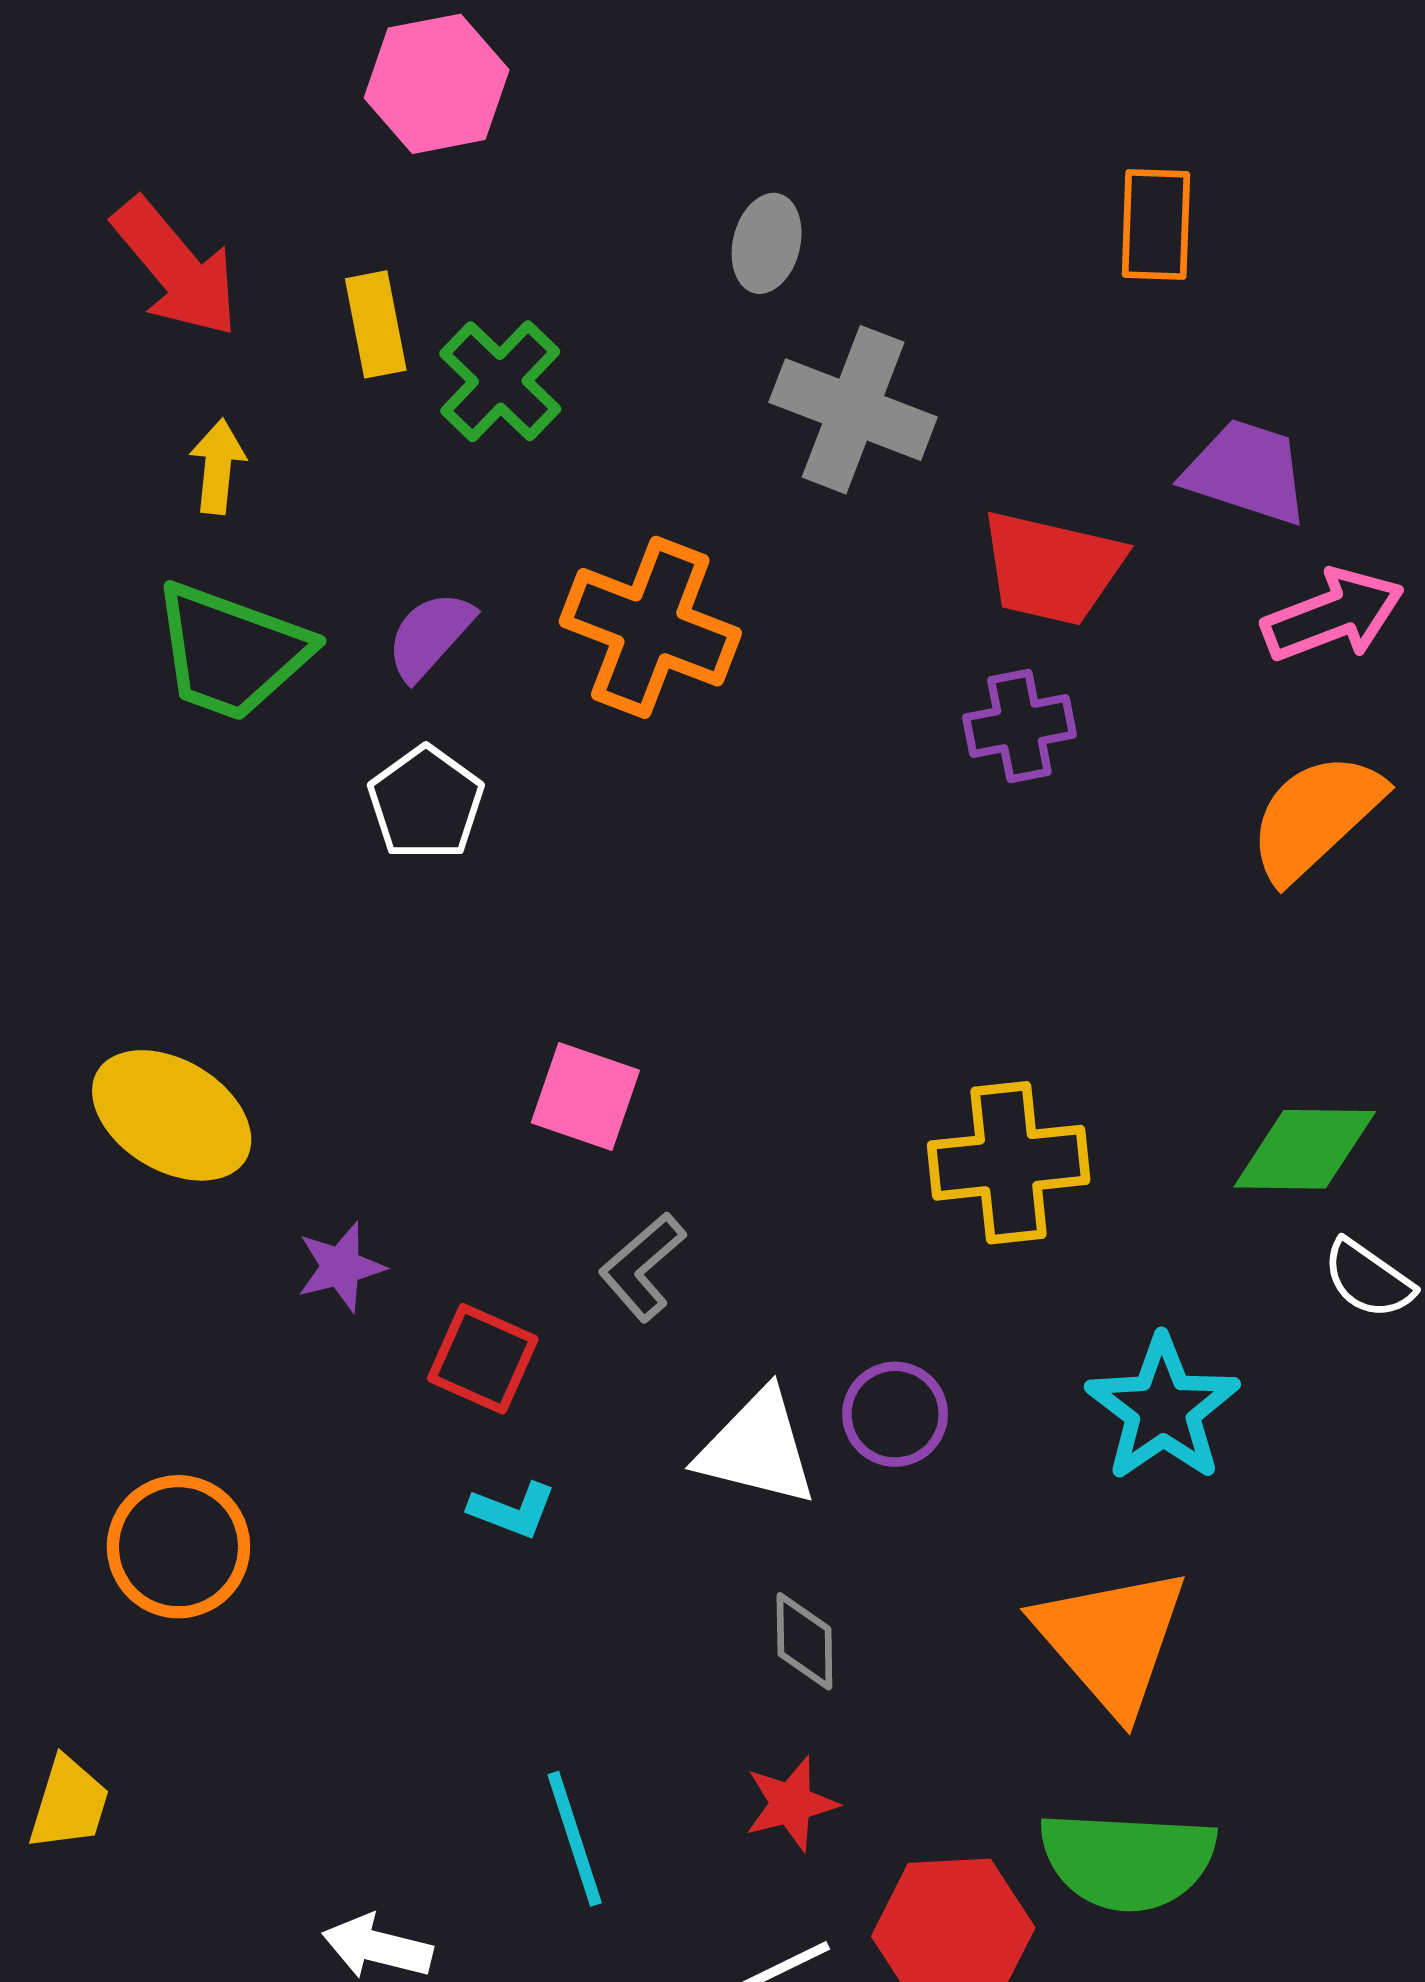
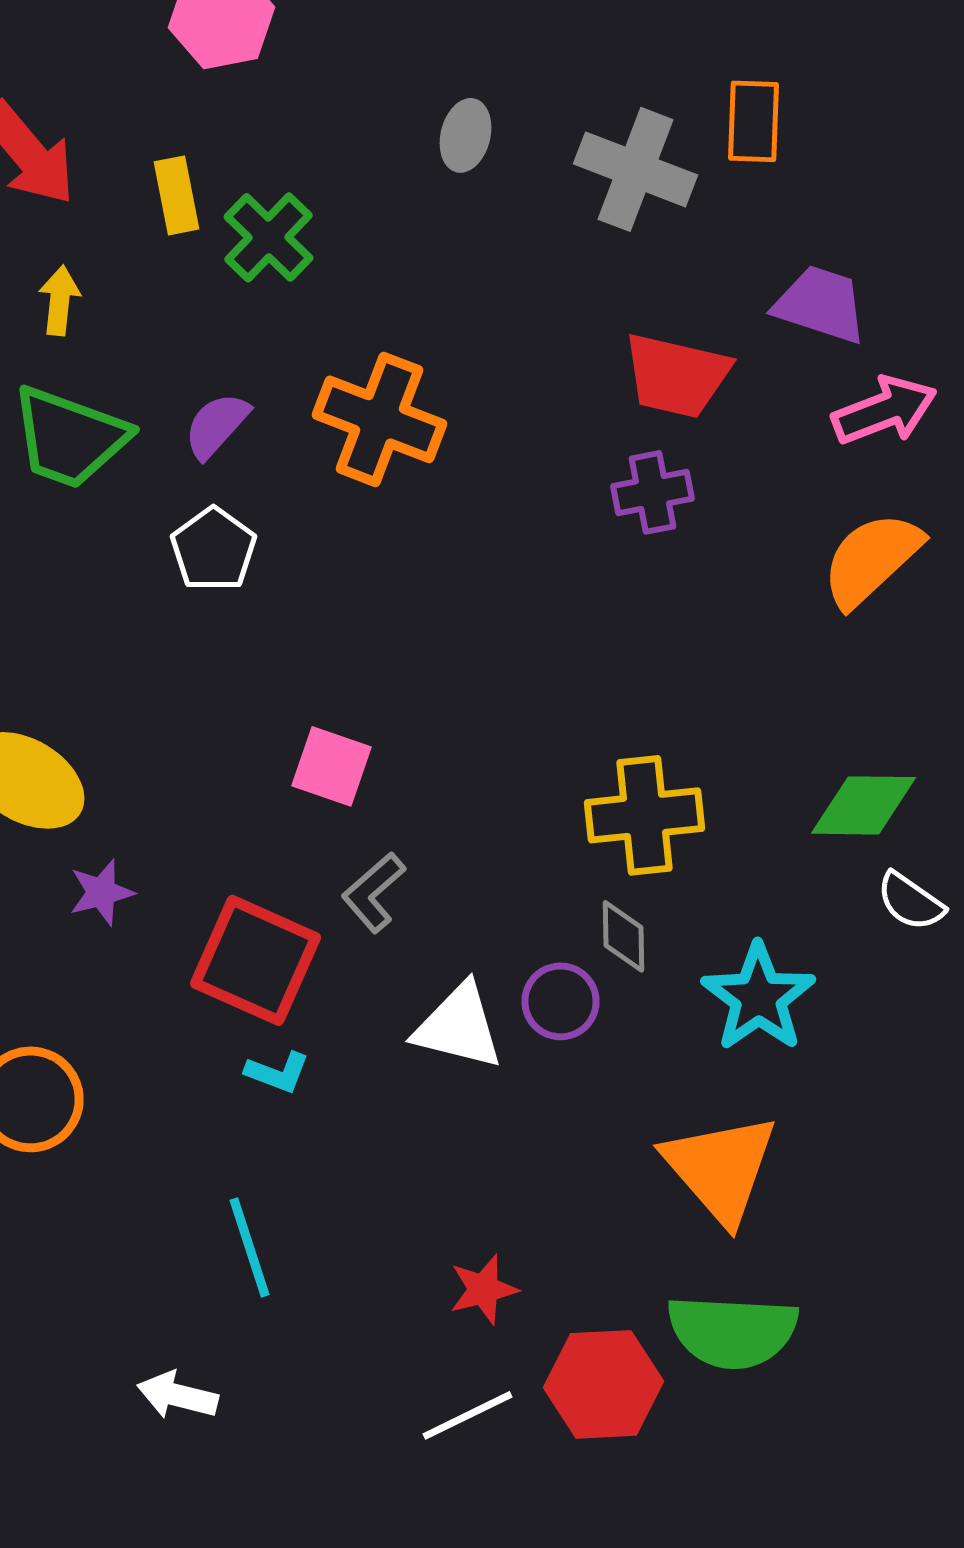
gray cross: (853, 410) -> (636, 169), moved
purple star: (341, 1267) -> (102, 892), moved
red square: (483, 1359) -> (256, 960), size x1.6
gray diamond: (804, 1641) -> (624, 936), moved
cyan line: (575, 1839) -> (250, 1247), moved

